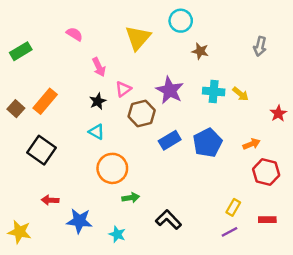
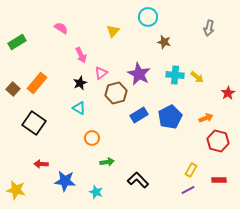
yellow triangle: (138, 38) -> (113, 31), size x0.6
gray arrow: (260, 46) -> (209, 28), moved
orange circle: (112, 168) -> (92, 138), size x0.6

